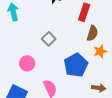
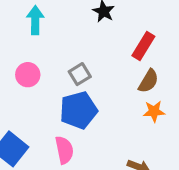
pink circle: (27, 63) -> (28, 75), moved
blue pentagon: (76, 65) -> (79, 110), moved

